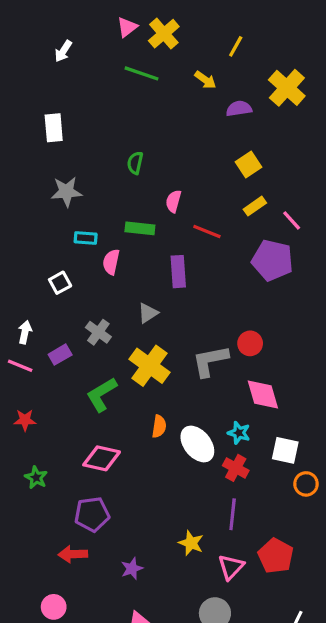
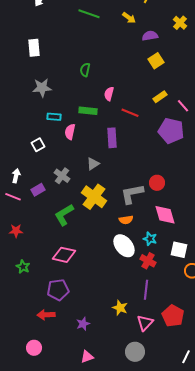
yellow cross: (287, 88) -> (180, 23), size x0.6
yellow square: (248, 165) -> (156, 61), moved
orange semicircle: (159, 426) -> (126, 220), moved, turned 72

